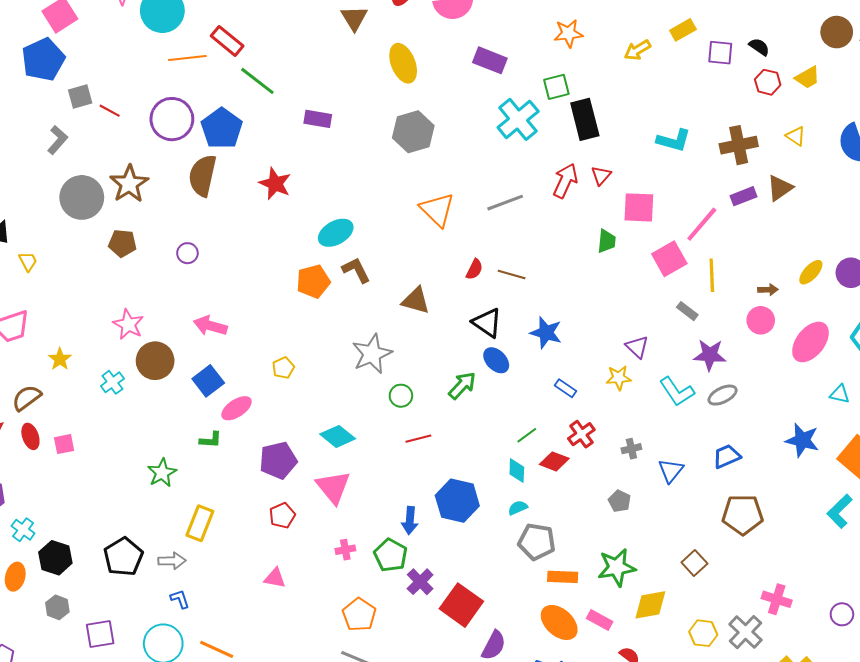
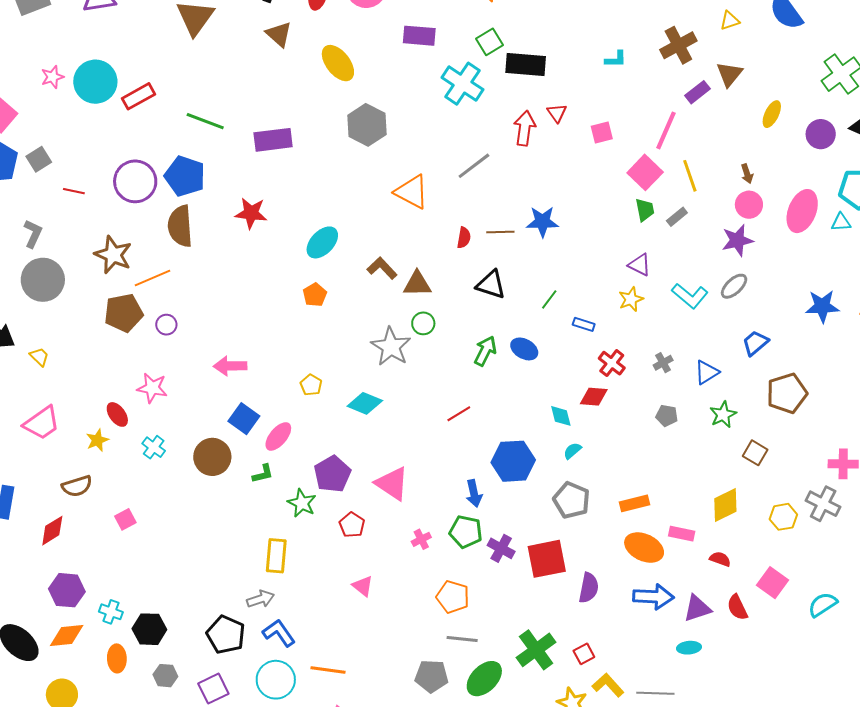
red rectangle: (227, 41) -> (139, 96), moved, turned -52
orange line: (187, 58) -> (152, 278), moved
gray square: (80, 97) -> (39, 159), moved
purple rectangle: (318, 119) -> (273, 140), size x1.4
black rectangle: (585, 119) -> (526, 65), turned -54
yellow triangle: (796, 136) -> (730, 21), turned -35
cyan L-shape: (674, 140) -> (616, 59), size x0.7
gray circle: (82, 197) -> (43, 280), moved
pink square: (639, 207) -> (602, 133), size x0.7
green trapezoid: (607, 241) -> (645, 210), moved
brown pentagon: (122, 243) -> (124, 313), size x1.4
purple circle: (187, 253) -> (166, 325), moved
brown L-shape: (356, 270) -> (382, 268), moved
yellow ellipse: (811, 272) -> (772, 114), moved
orange pentagon: (313, 281) -> (315, 295), size x0.7
brown arrow: (768, 290) -> (747, 174), turned 90
gray rectangle: (687, 311) -> (677, 217), turned -60
blue star: (546, 333) -> (542, 222), moved
purple star: (710, 355) -> (737, 240), moved
yellow star: (60, 359) -> (97, 440), turned 30
blue ellipse: (496, 360) -> (524, 349), moved
brown circle: (155, 361) -> (212, 457), moved
cyan triangle: (840, 394) -> (841, 222), moved
green circle: (401, 396) -> (423, 323), moved
brown semicircle: (27, 398) -> (77, 486), turned -144
green line: (527, 435) -> (549, 299), moved
red ellipse: (30, 436) -> (117, 414), moved
cyan diamond: (338, 436) -> (365, 403), moved
blue triangle: (671, 471) -> (707, 372), turned 36
green star: (162, 473) -> (302, 503), moved
gray pentagon: (537, 542) -> (572, 500), moved, turned 30
black pentagon: (123, 557) -> (226, 635), moved
green star: (617, 567) -> (723, 415), moved, size x0.7
pink triangle: (275, 578) -> (363, 586), turned 45
blue L-shape: (180, 599) -> (279, 633), size x1.6
red square: (461, 605) -> (547, 559), turned -30

